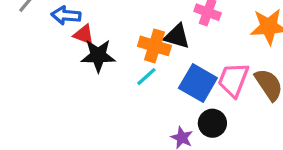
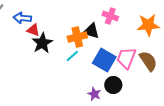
orange cross: (154, 46) -> (77, 37), turned -30
black star: (98, 56) -> (42, 43), turned -30

